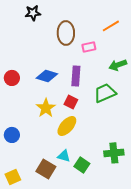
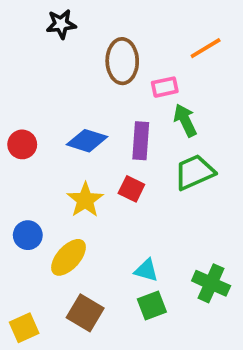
green arrow: (118, 65) -> (185, 120), moved, turned 84
yellow ellipse: (67, 126) -> (69, 257), moved
blue circle: (12, 135) -> (28, 235), moved
green cross: (114, 153) -> (211, 283), turned 30
cyan triangle: (64, 156) -> (146, 270), moved
green square: (82, 165) -> (152, 306), turned 35

